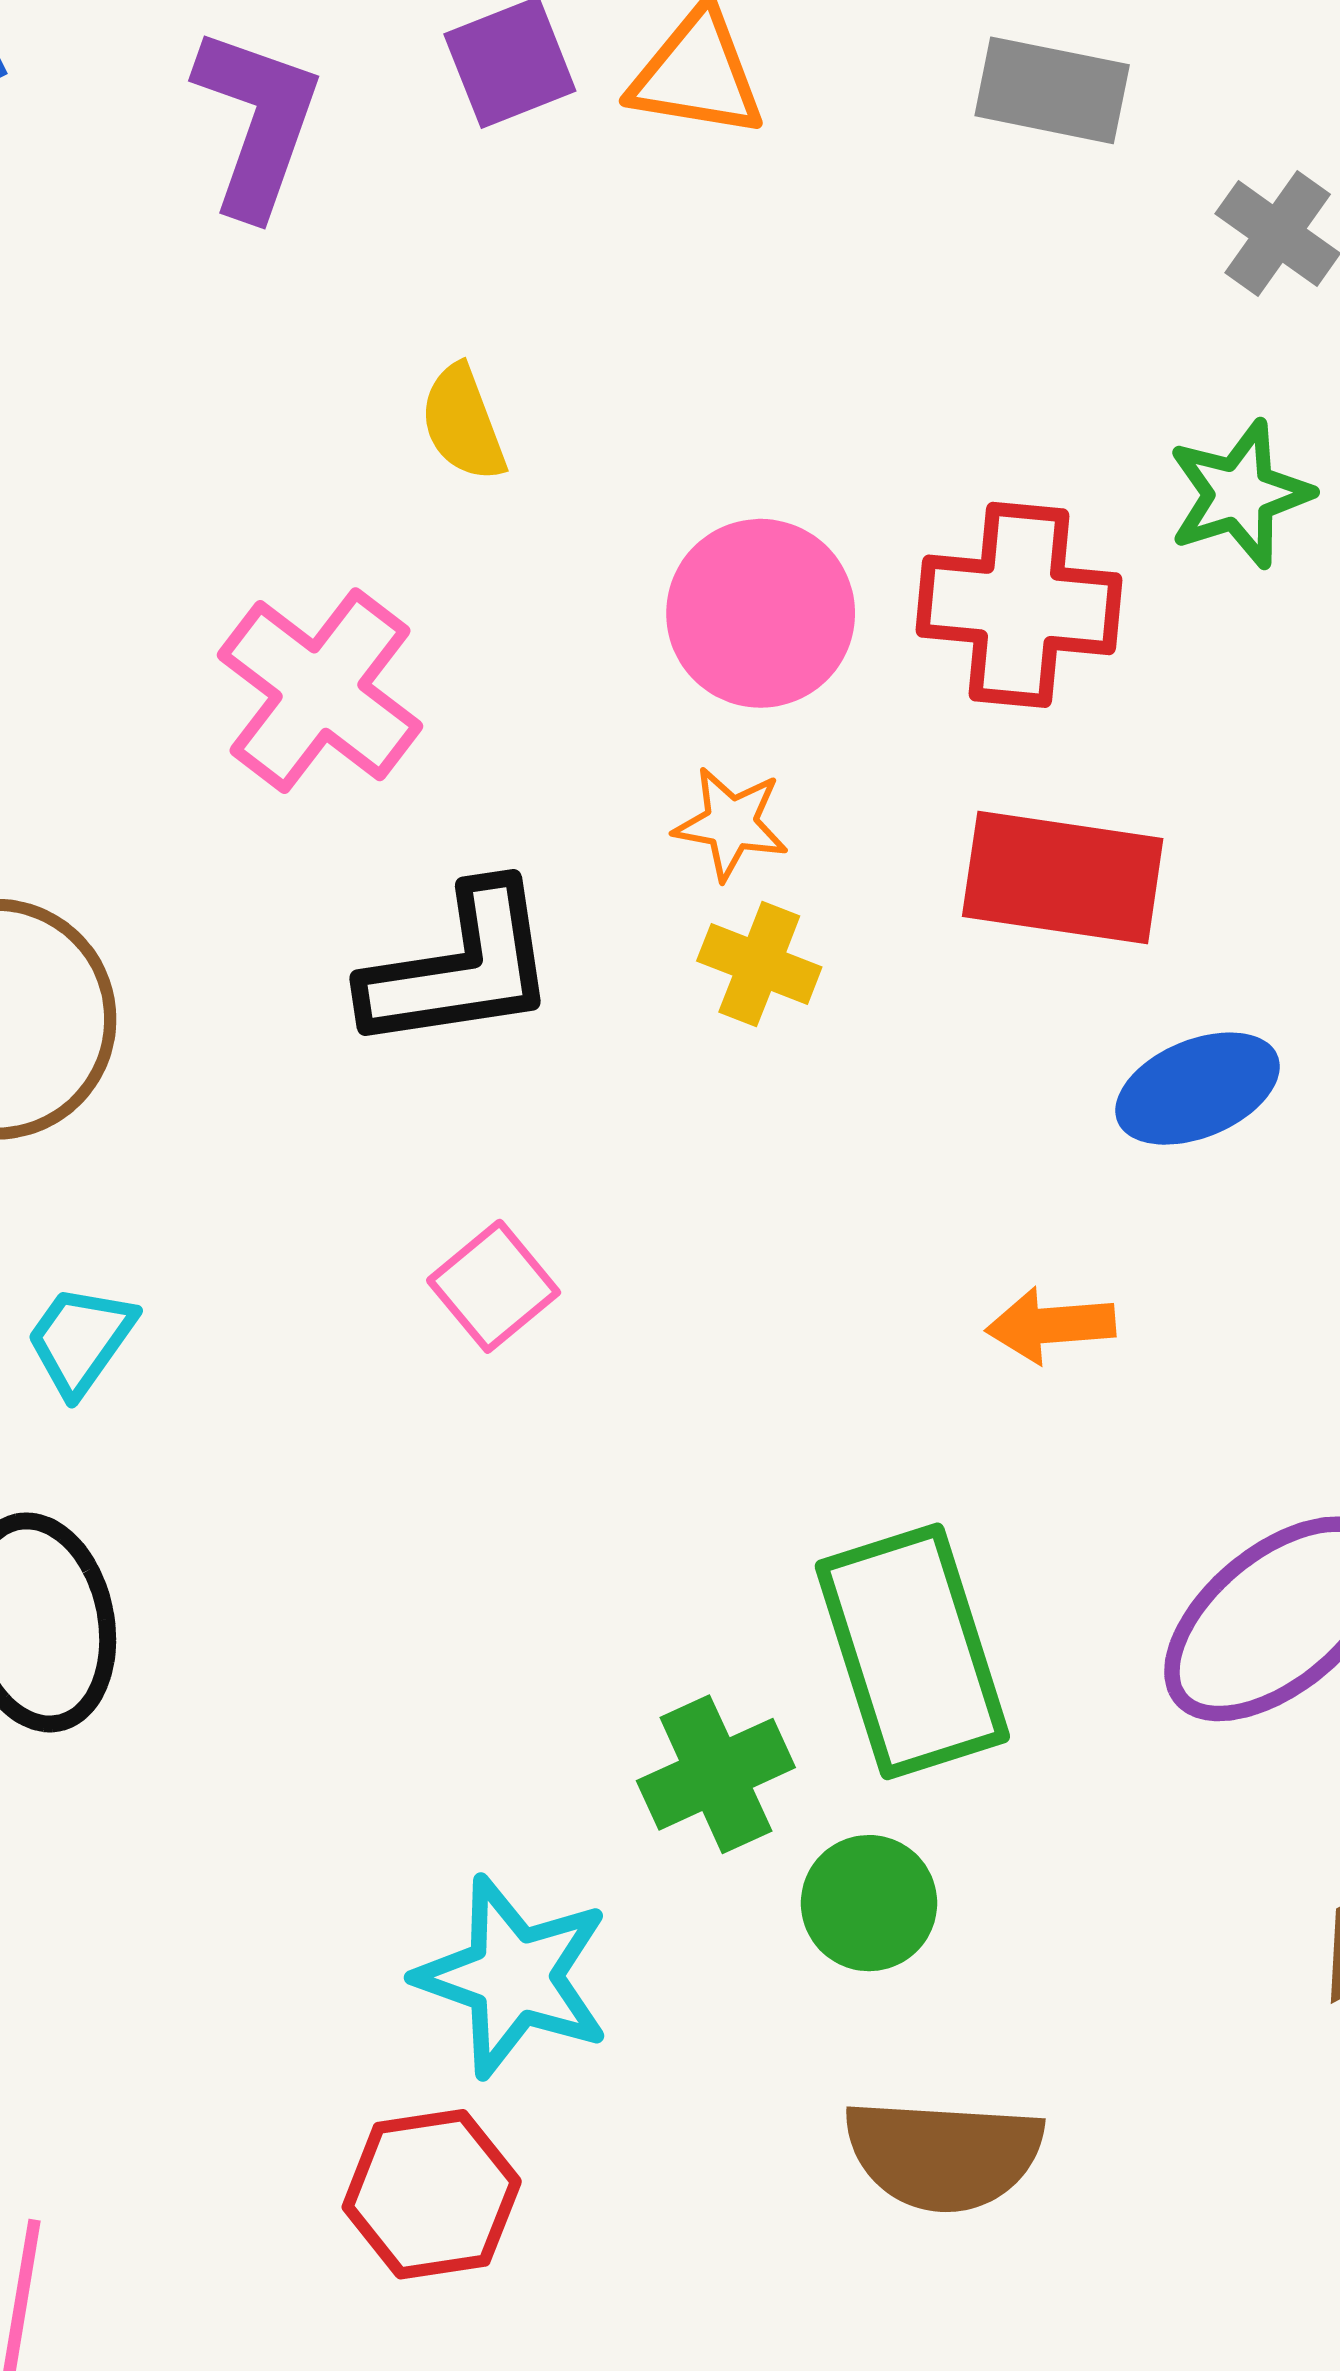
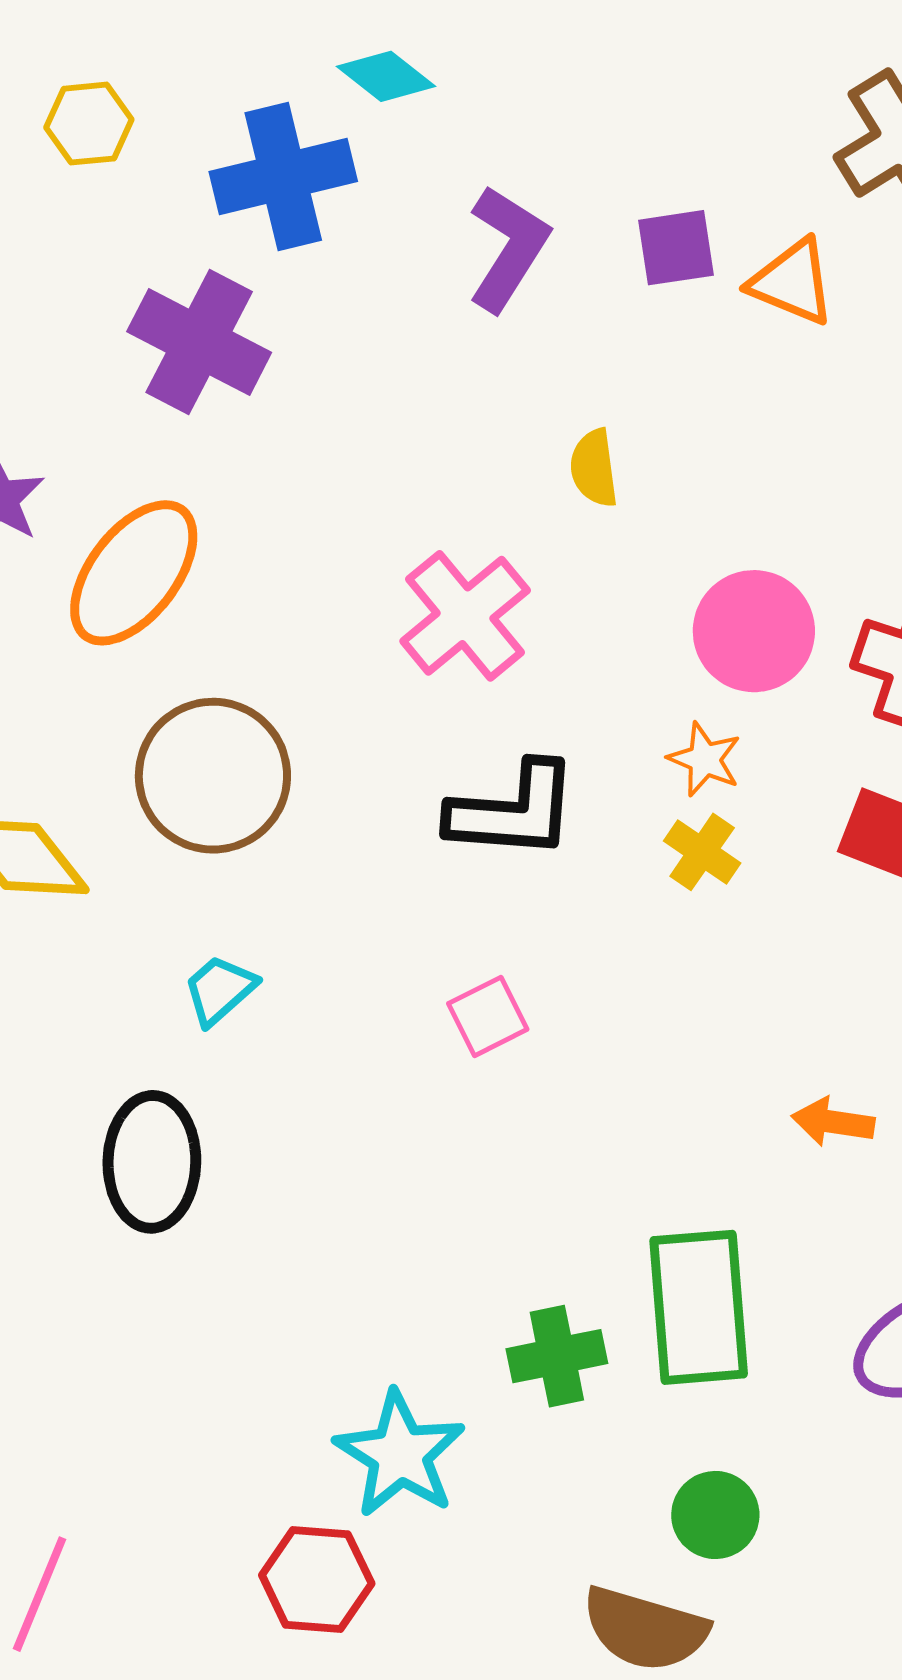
green circle: (869, 1903) -> (715, 1515), moved

